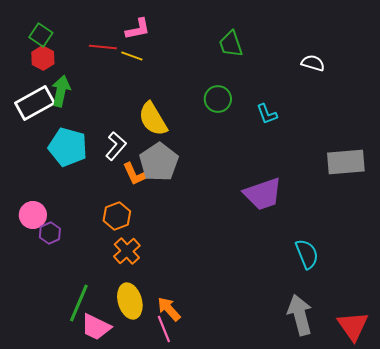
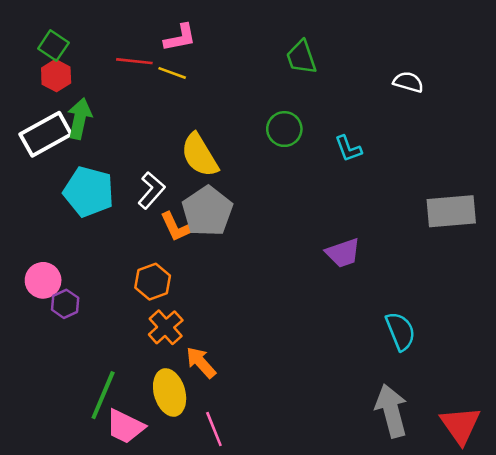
purple trapezoid: (263, 194) -> (343, 253), size x0.7
orange arrow: (169, 309) -> (201, 363), moved

